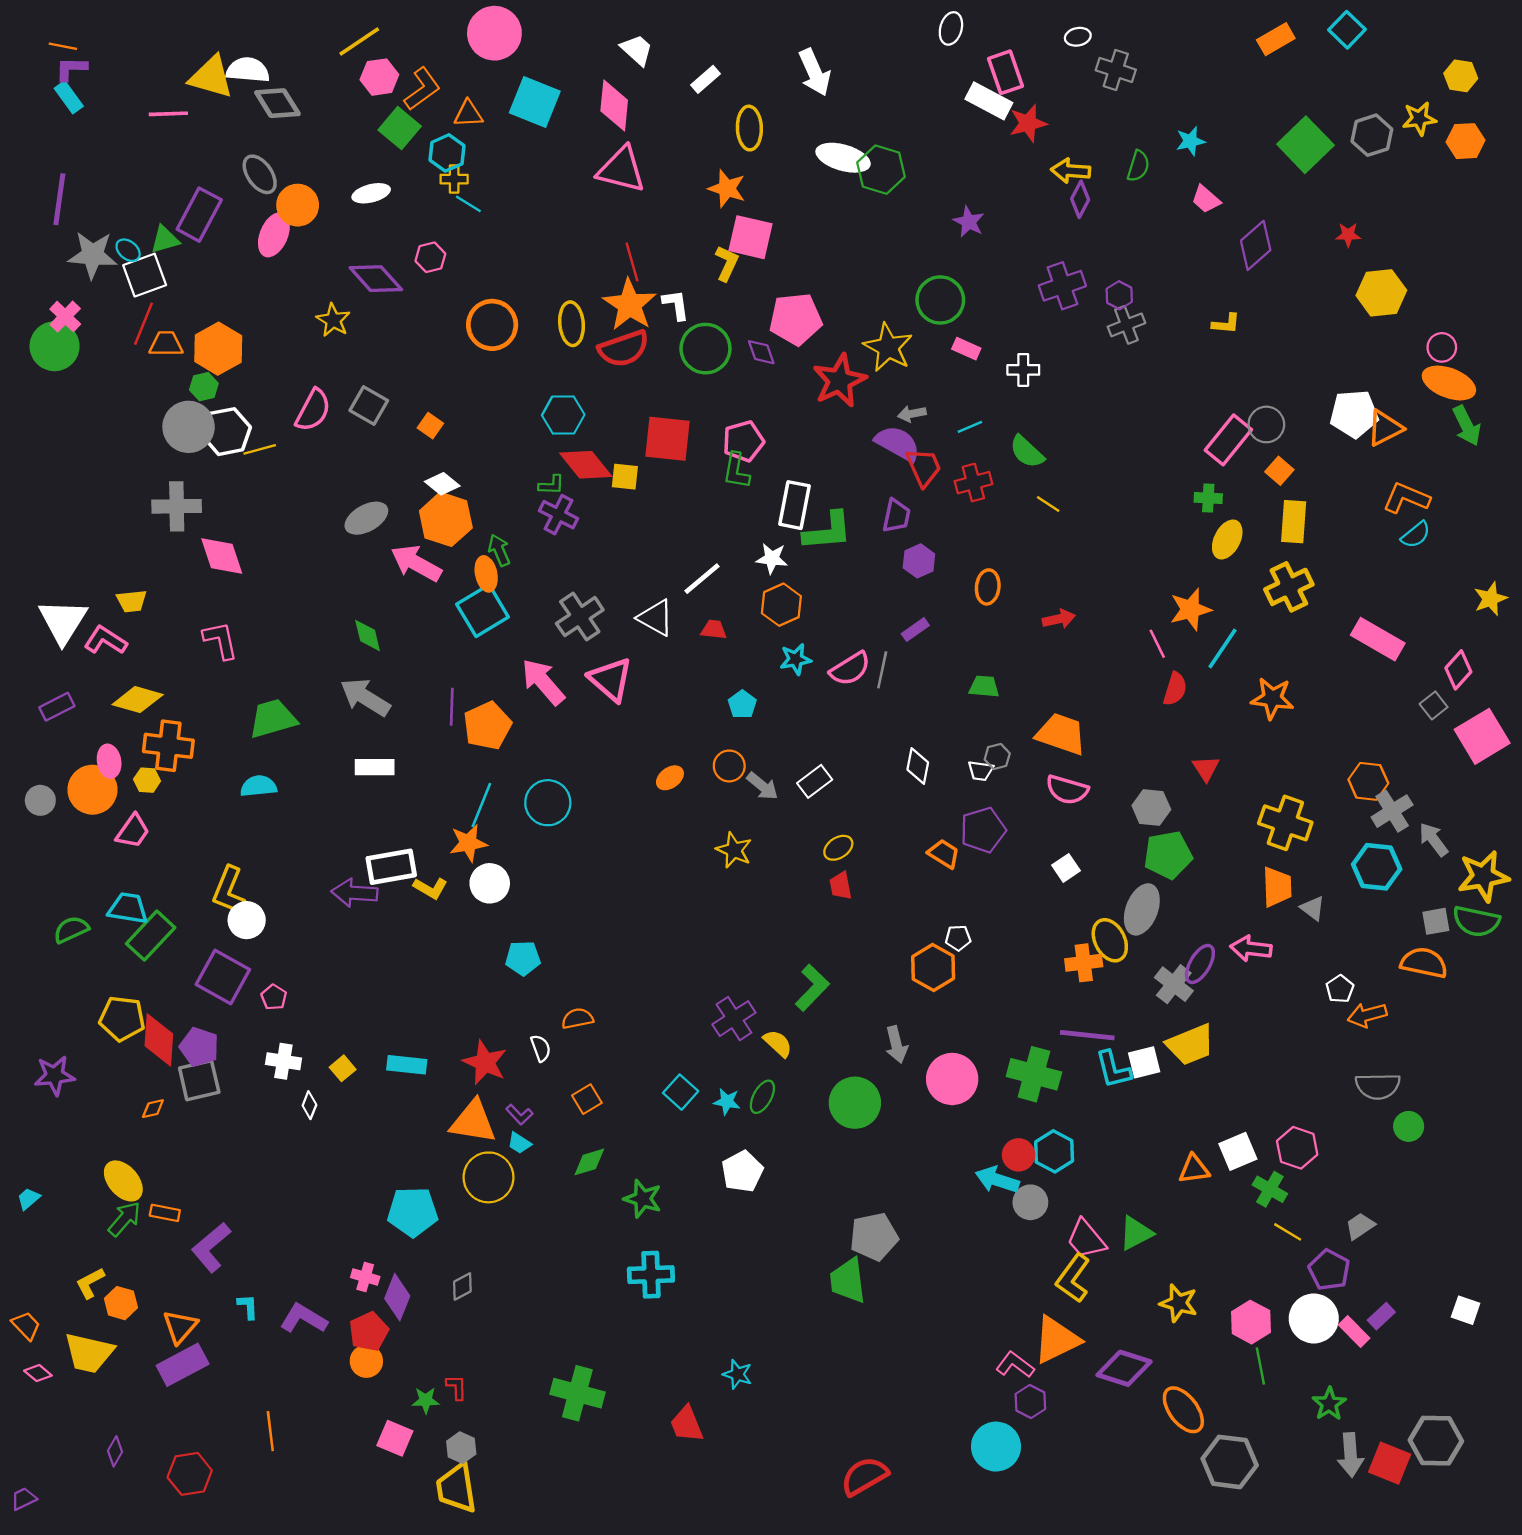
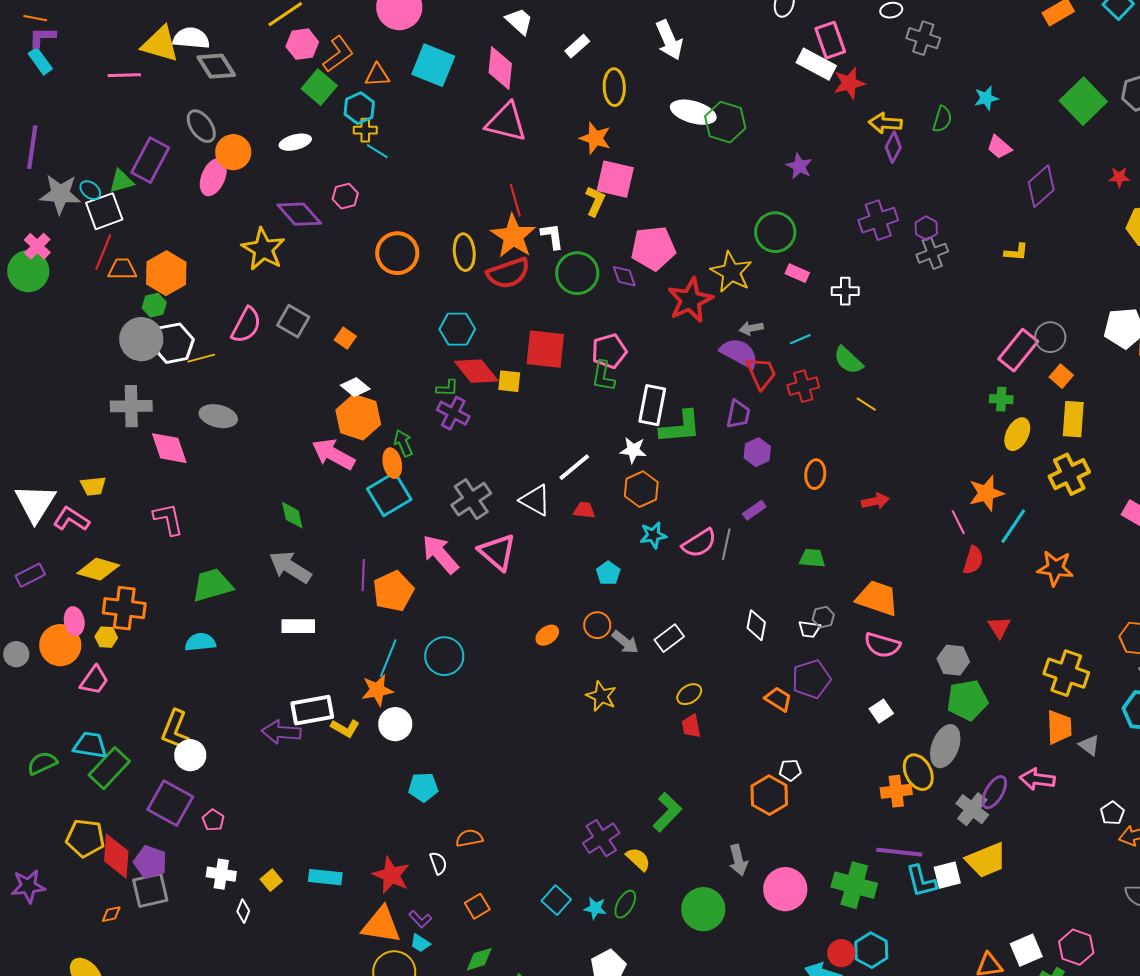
yellow star: (333, 320) -> (263, 249), size x1.5
gray ellipse: (366, 518) -> (218, 416), moved, turned 42

